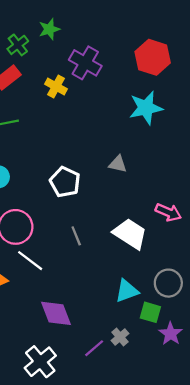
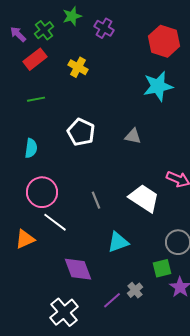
purple cross: (85, 63) -> (104, 28), moved, size x0.7
white pentagon: (65, 182) -> (81, 132), moved
cyan triangle: (127, 291) -> (118, 242), moved
green square: (150, 312) -> (162, 268), turned -30

